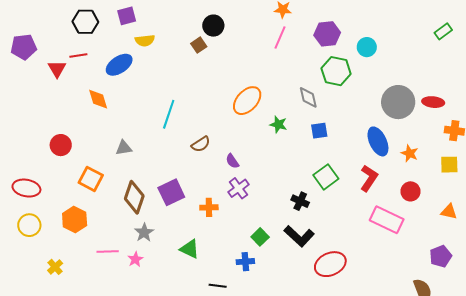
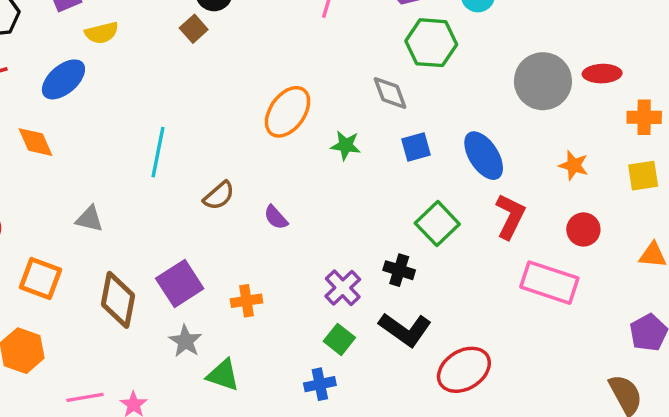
blue ellipse: (378, 141) -> (484, 156), moved
gray triangle: (124, 148) -> (89, 219), turned 30
purple cross: (239, 188) -> (343, 288), moved
gray star: (144, 233) -> (185, 341), moved

